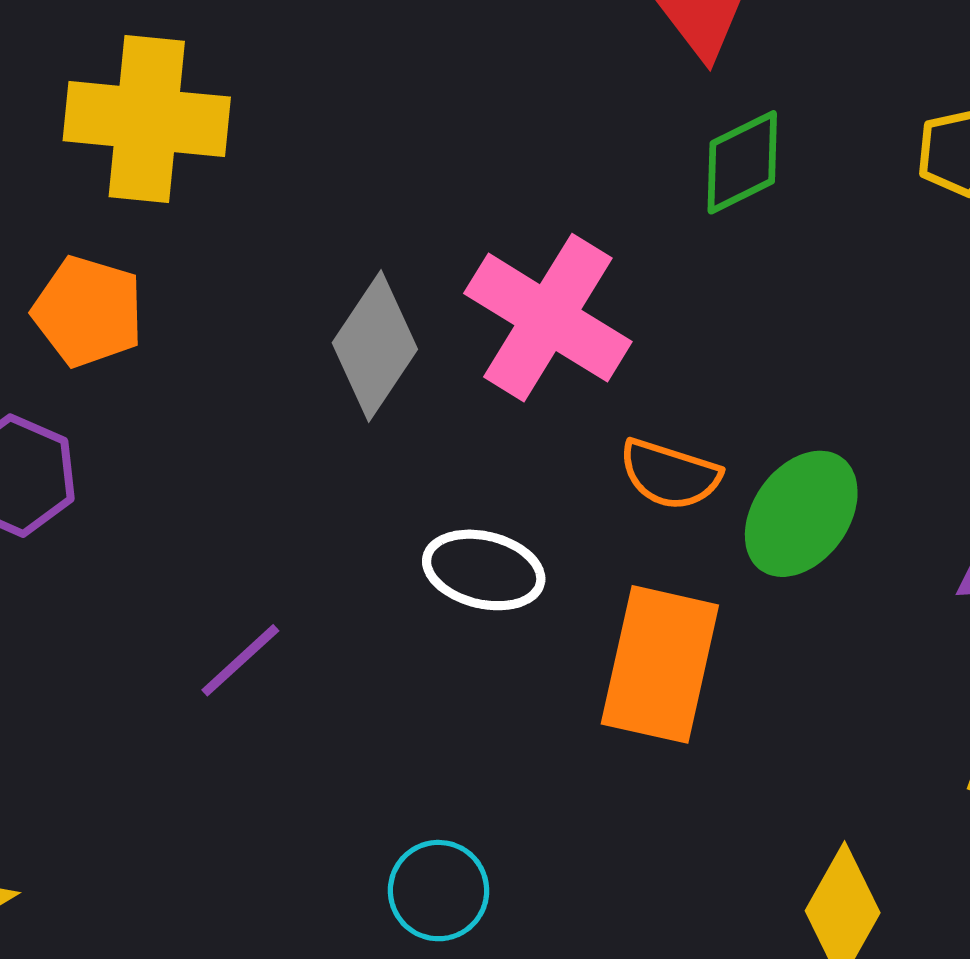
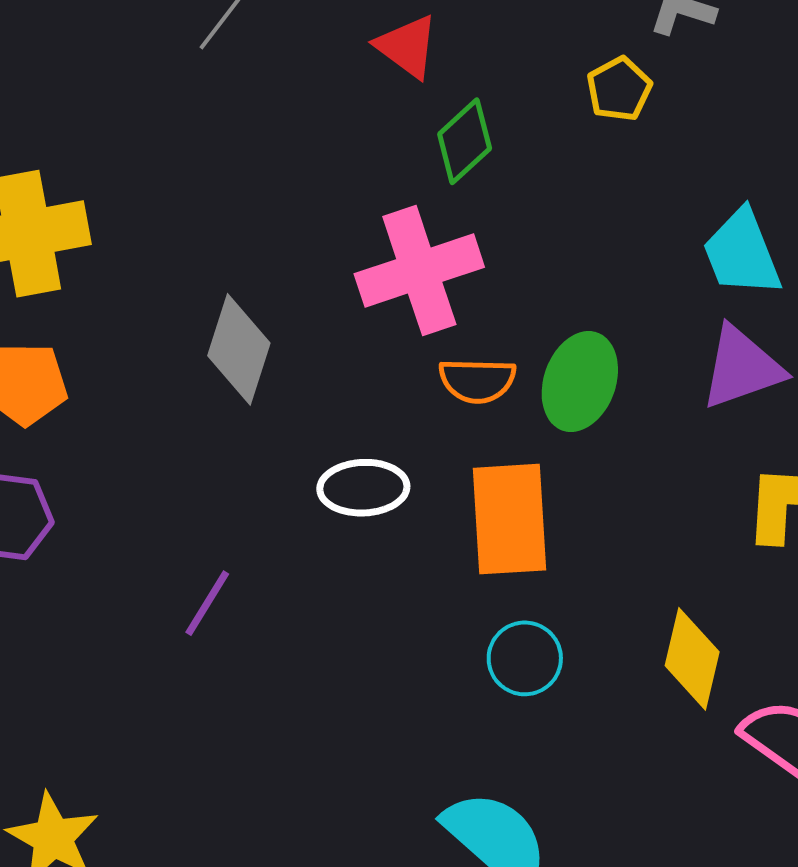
pink cross: (548, 318) -> (419, 271), moved, turned -34
cyan circle: (439, 891) -> (525, 658), moved

